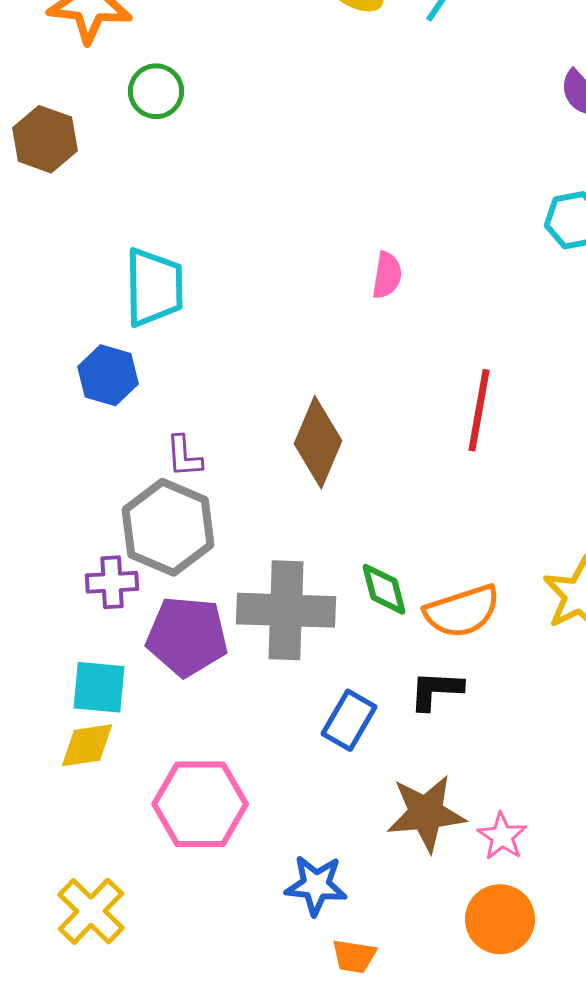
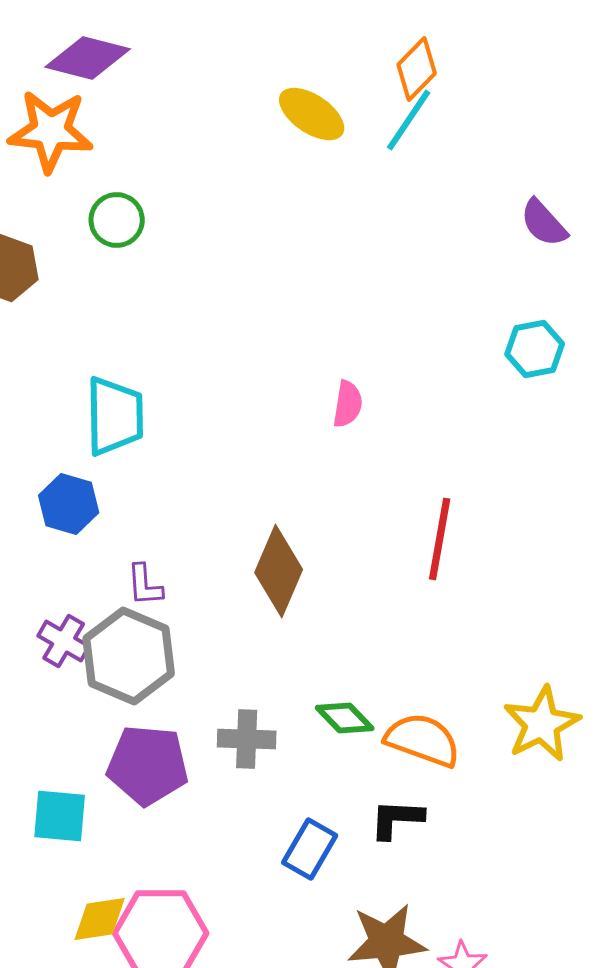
purple cross: (112, 582) -> (64, 641), moved, turned 33
green diamond: (384, 589) -> (345, 718), turned -30
gray cross: (286, 610) -> (247, 739), size x0.6
orange semicircle: (462, 611) -> (423, 740), turned -142
yellow diamond: (87, 745) -> (100, 919), moved

